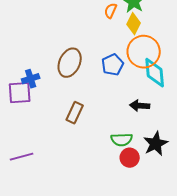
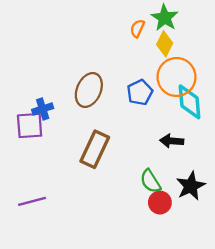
brown rectangle: (75, 113) -> (95, 149), size x1.4
green semicircle: (122, 140) -> (150, 181), turned 60

